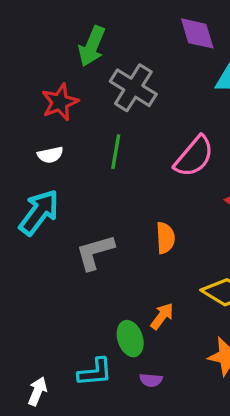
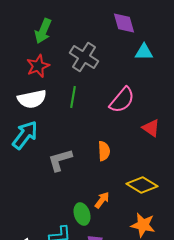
green arrow: (92, 46) -> (43, 31), moved
white semicircle: (50, 155) -> (32, 99), size x1.8

